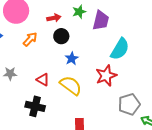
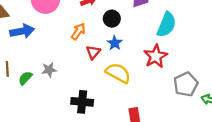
black circle: (61, 36) -> (112, 19), moved
orange arrow: (30, 39) -> (78, 31), moved
red triangle: (43, 80) -> (93, 52), moved, turned 48

